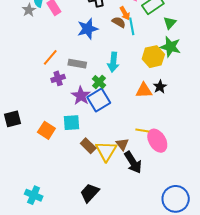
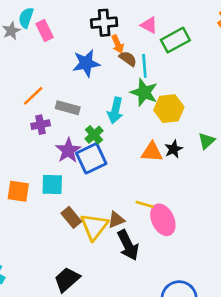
orange arrow: (125, 13) -> (118, 44), moved
green triangle: (170, 23) -> (206, 141), moved
green star: (170, 47) -> (144, 92), moved
orange square: (46, 130) -> (18, 191), turned -30
brown triangle: (122, 144) -> (116, 220), turned 40

